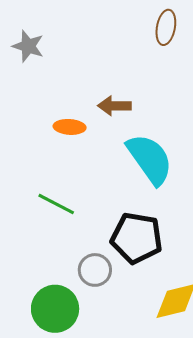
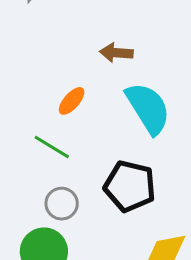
orange ellipse: (70, 127) -> (72, 101), moved, turned -56
gray circle: (95, 270) -> (62, 204), moved

